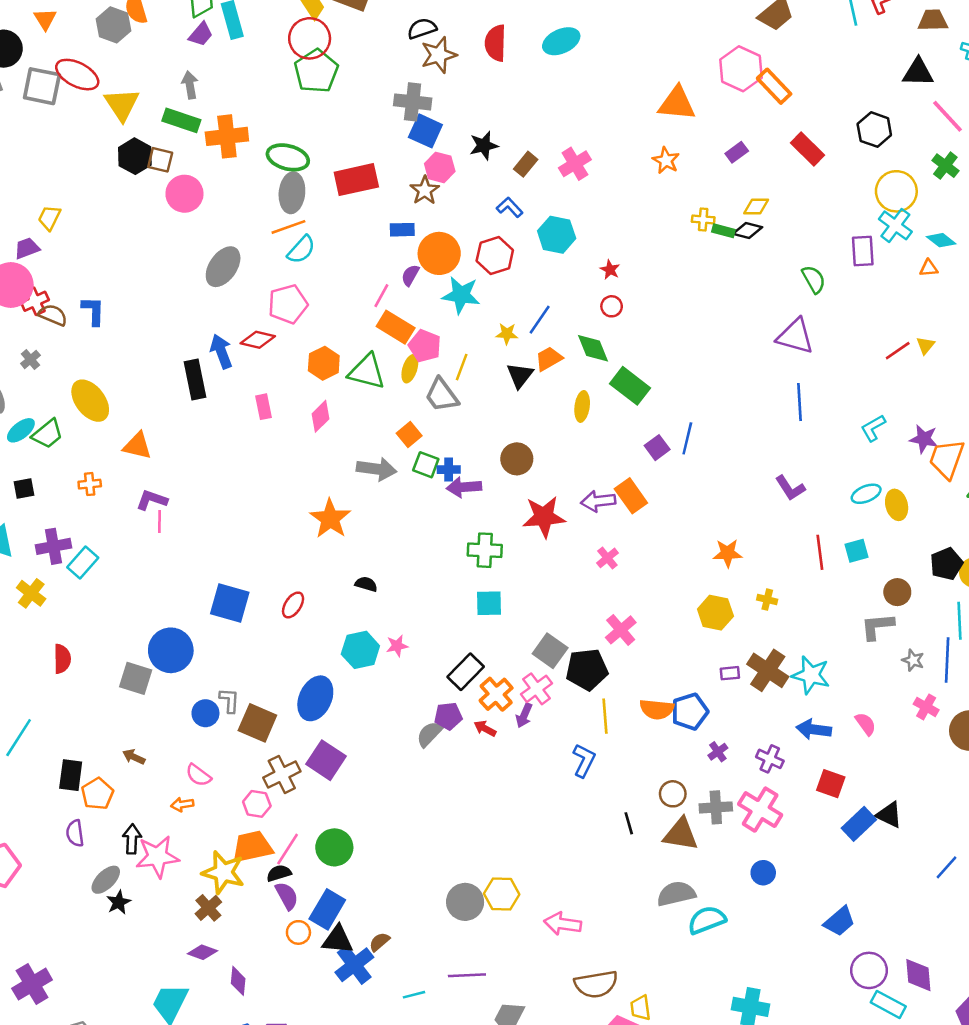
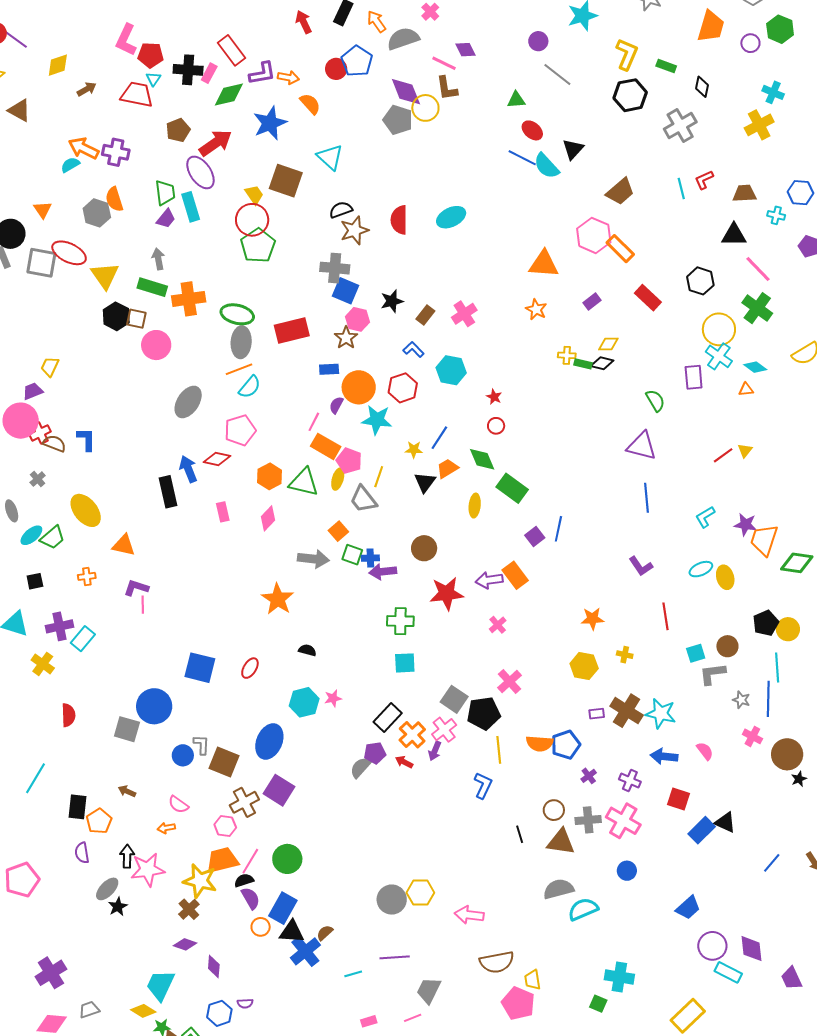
green cross: (945, 166) -> (757, 308), size x1.4
cyan square: (856, 551) -> (696, 653), moved

